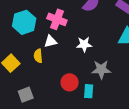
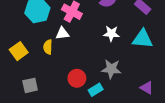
white star: (84, 44) -> (111, 34), moved
cyan rectangle: (89, 91) -> (96, 90), turned 48

